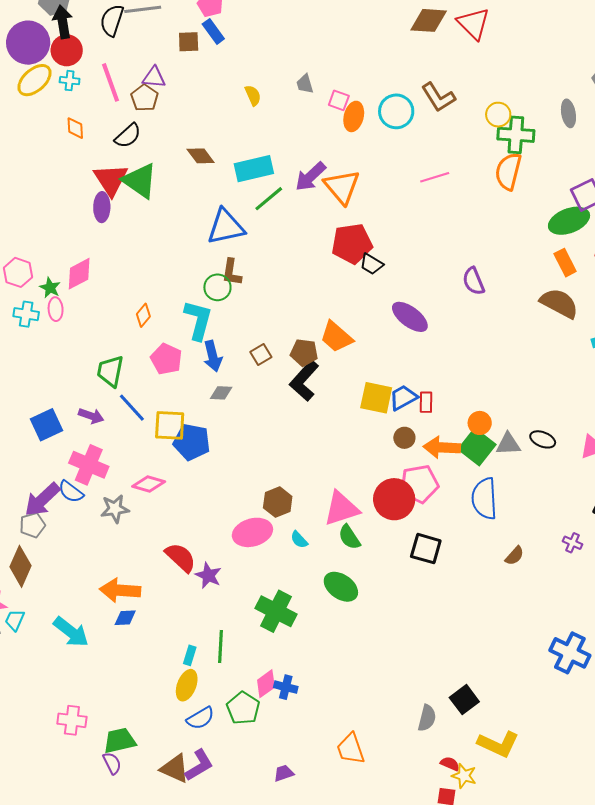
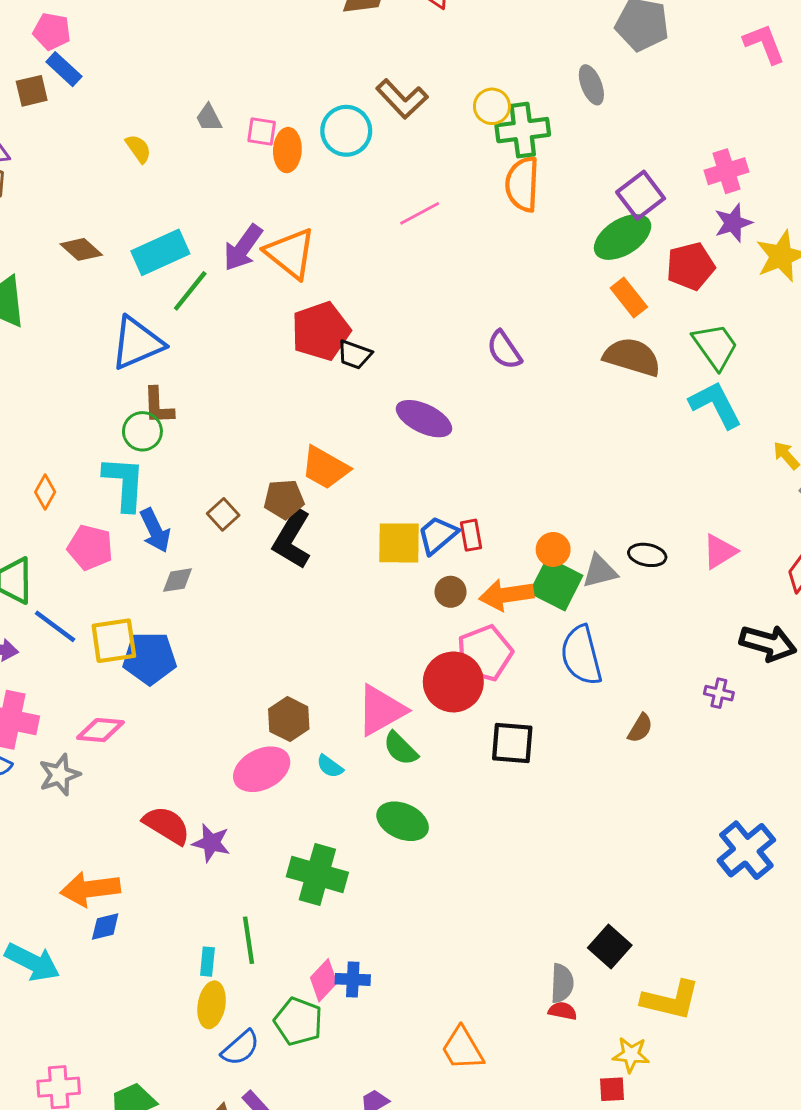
blue cross: (570, 653) -> (746, 850), turned 36
red semicircle: (450, 764) -> (563, 1011), moved

